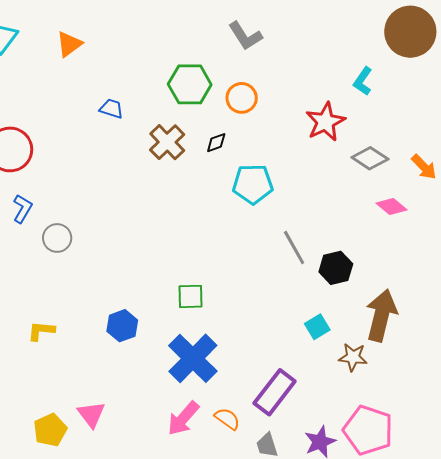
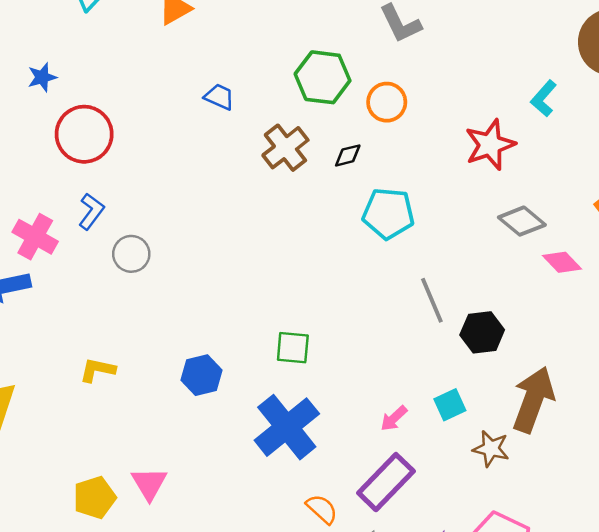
gray diamond: (370, 158) -> (522, 221), moved
pink arrow: (183, 418) -> (394, 418), moved, size x0.6

